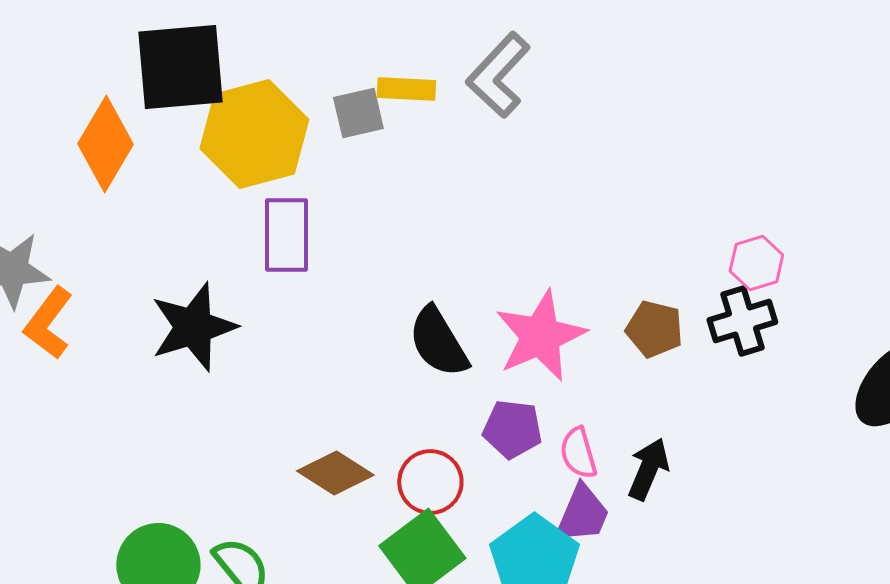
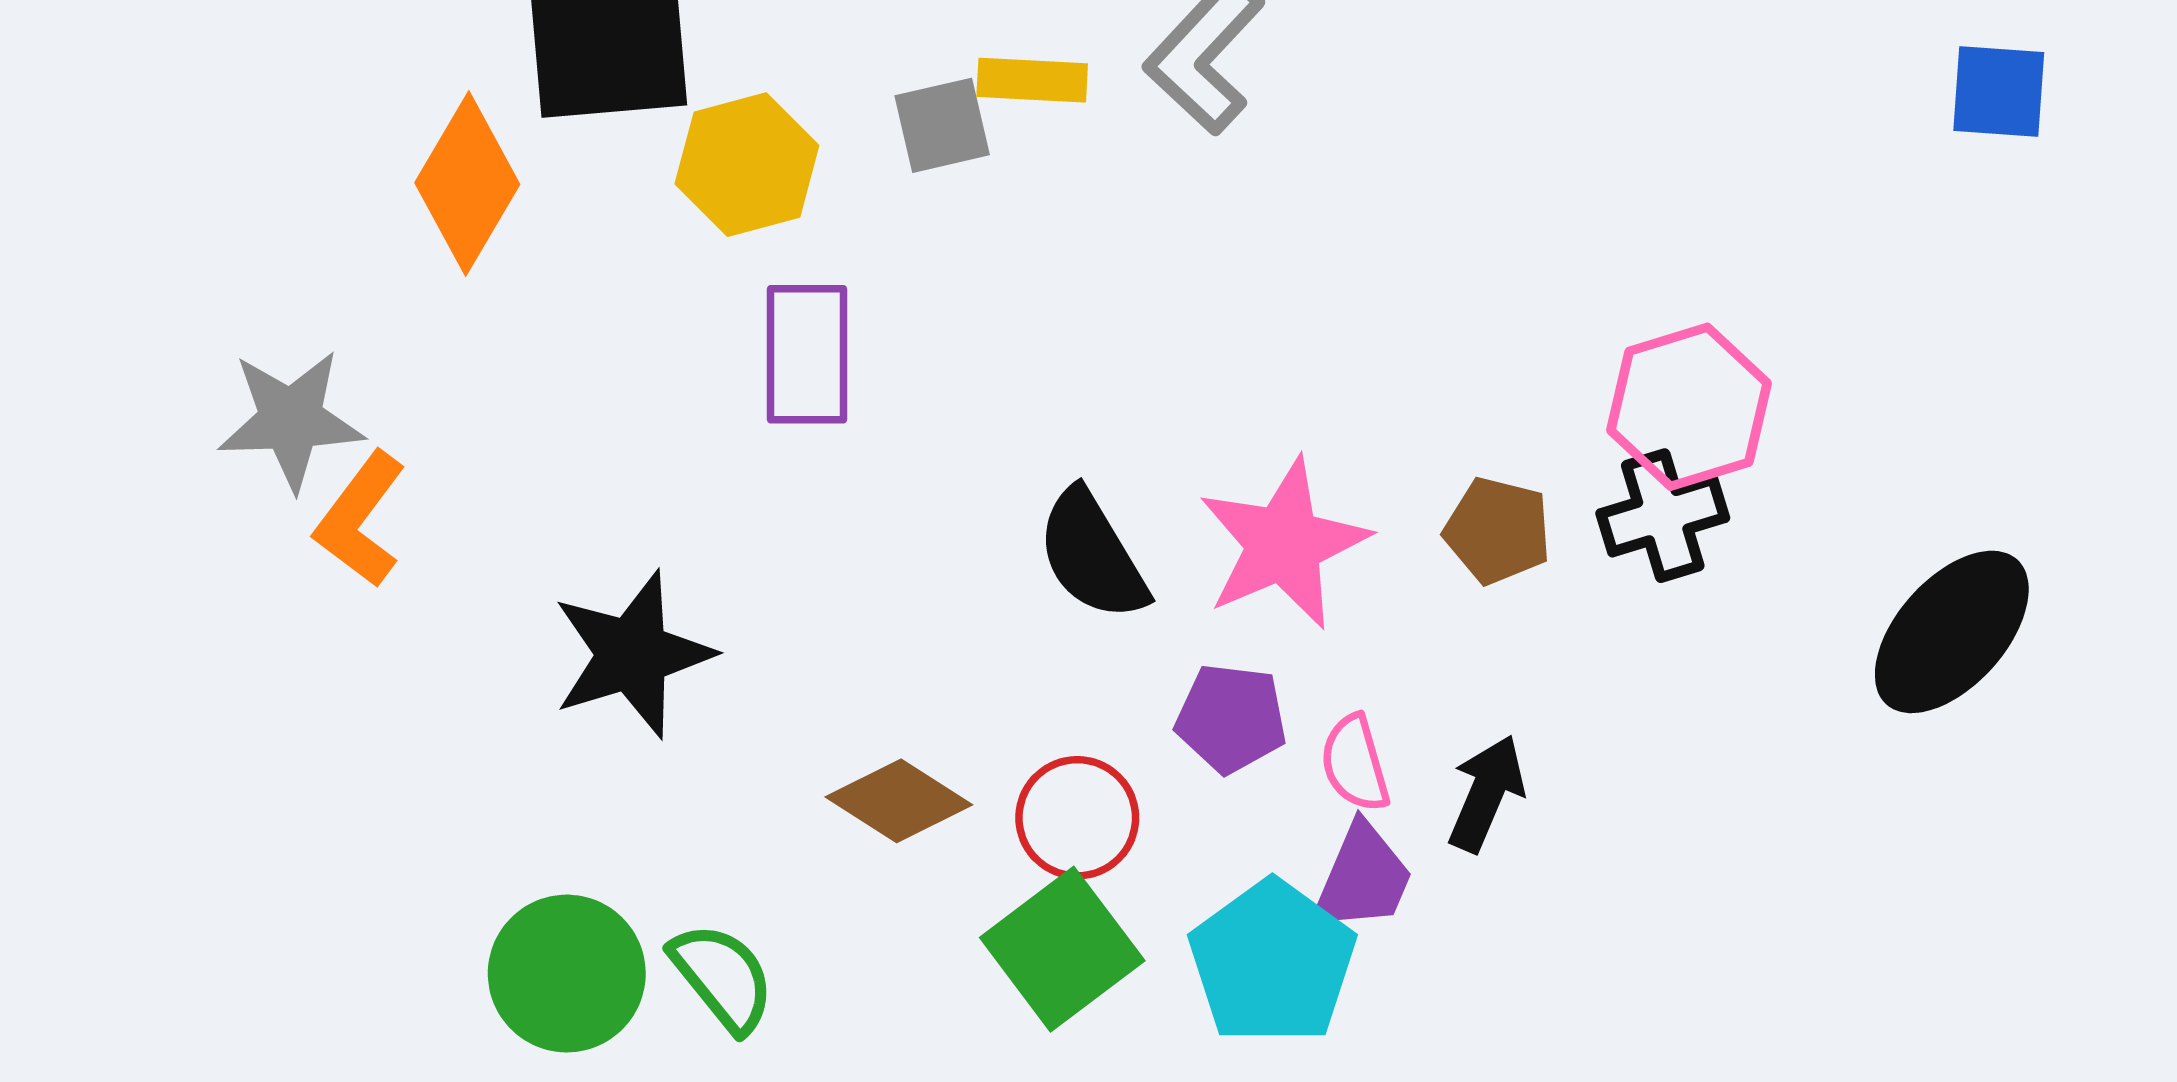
yellow hexagon: (254, 134) -> (747, 165), size x0.7
pink hexagon: (756, 263) -> (1689, 407), size x1.6
black star: (193, 327) -> (632, 654), moved

